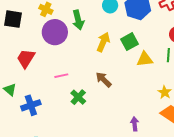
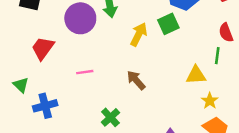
green square: (130, 42) -> (168, 24), moved
yellow triangle: (145, 59) -> (196, 75), moved
green cross: (78, 97) -> (110, 117), moved

